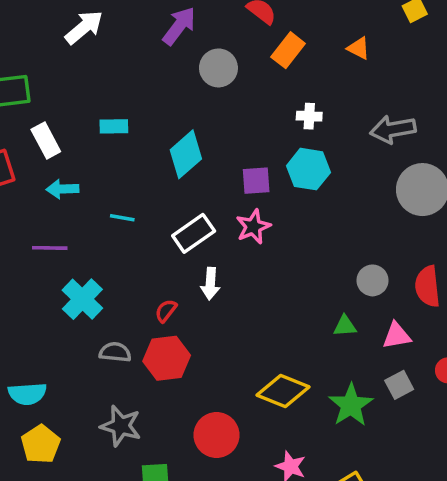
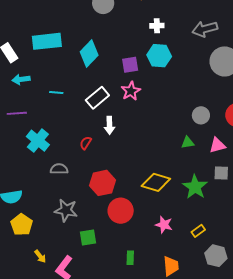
cyan rectangle: (114, 126) -> (47, 41), size x1.8
red hexagon: (167, 358) -> (102, 183), moved
gray square: (399, 385) -> (221, 173), turned 35

